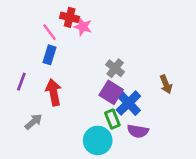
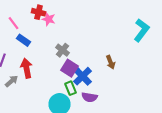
pink line: (50, 32) -> (14, 23), moved
blue rectangle: (50, 55) -> (24, 40), turned -72
gray cross: (115, 68) -> (62, 50), moved
gray arrow: (33, 122) -> (12, 81), moved

